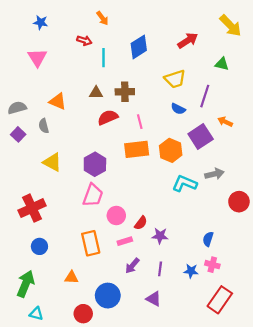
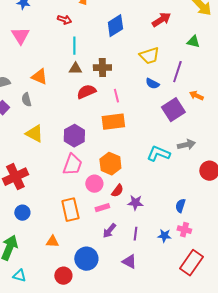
cyan line: (103, 58) -> (74, 46), moved
orange hexagon: (171, 150) -> (110, 164), moved

